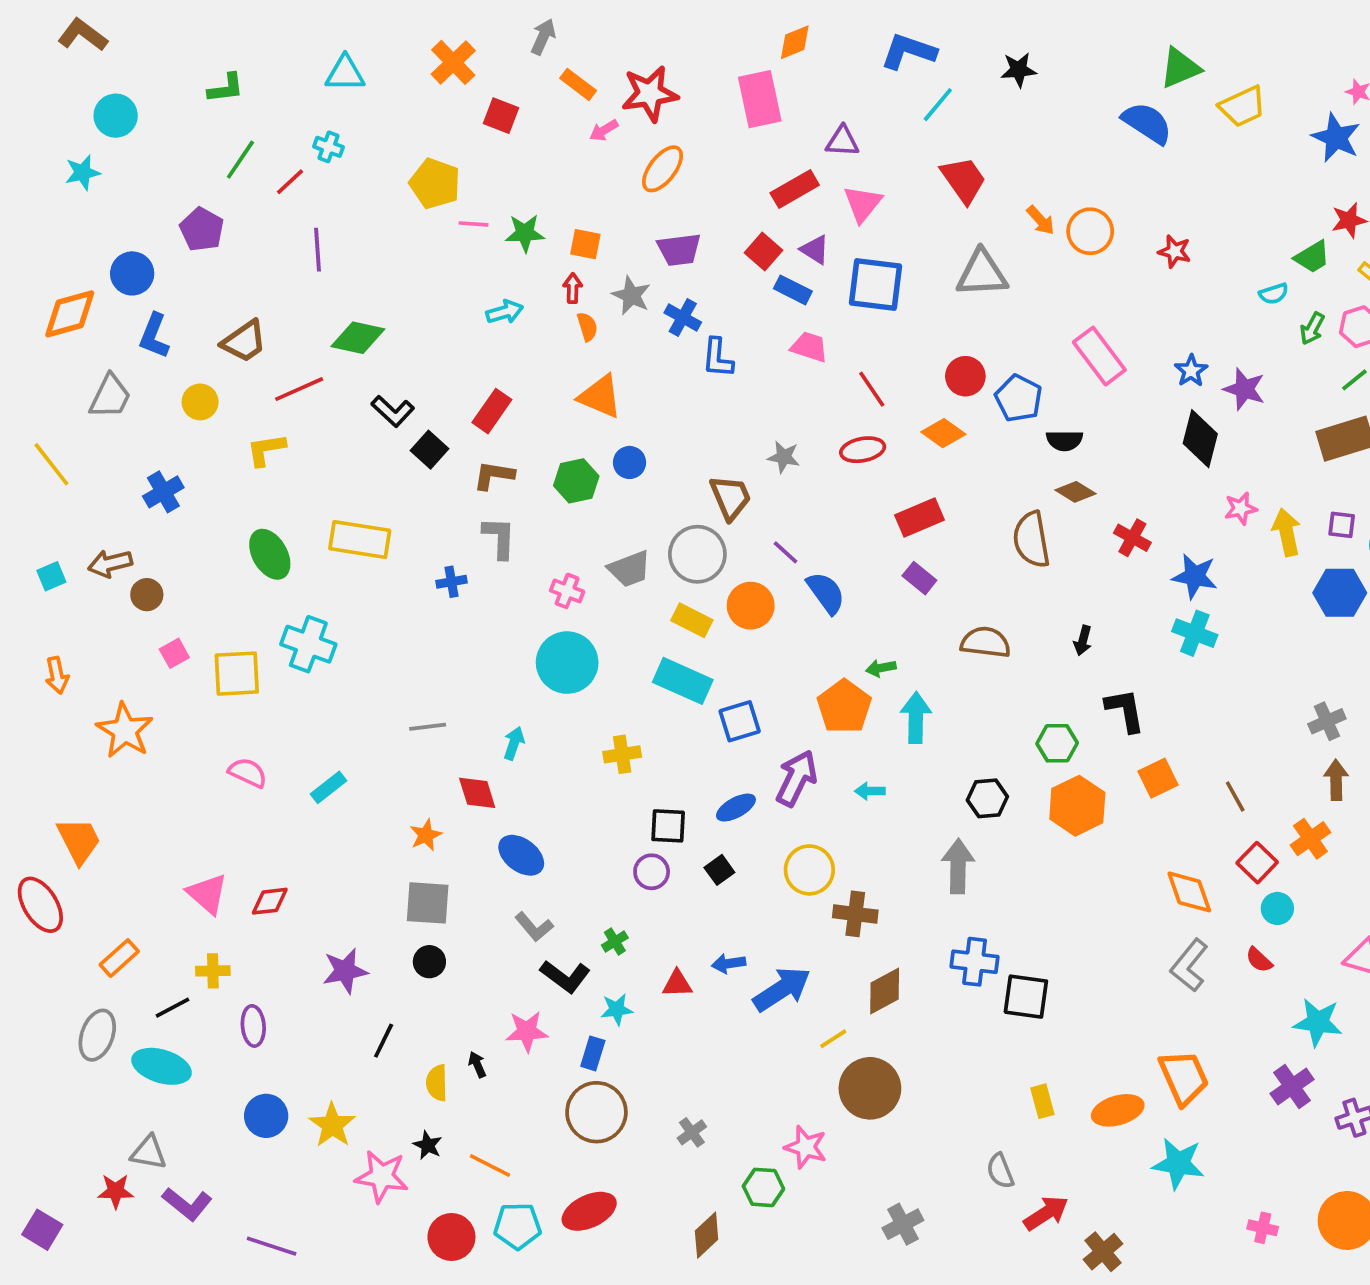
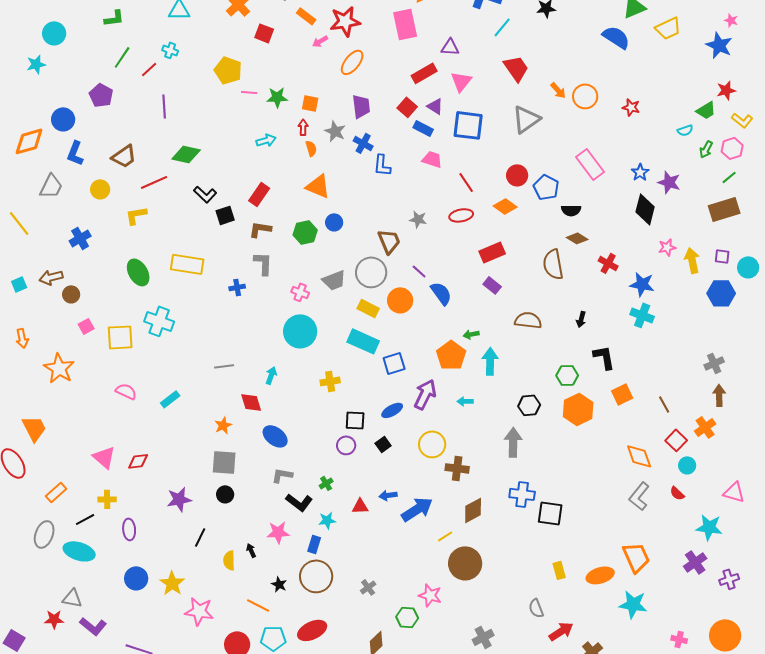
purple trapezoid: (679, 250) -> (361, 106), turned -90
gray triangle: (982, 273) -> (526, 119), turned -32
black square: (429, 450) -> (225, 215), turned 30
gray L-shape: (534, 927) -> (282, 475), turned 140
black star: (428, 1145) -> (279, 584), moved

